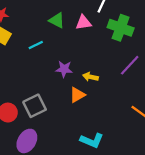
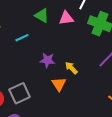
yellow arrow: (90, 77) -> (71, 68), turned 32
orange triangle: (77, 95) -> (59, 84), turned -35

